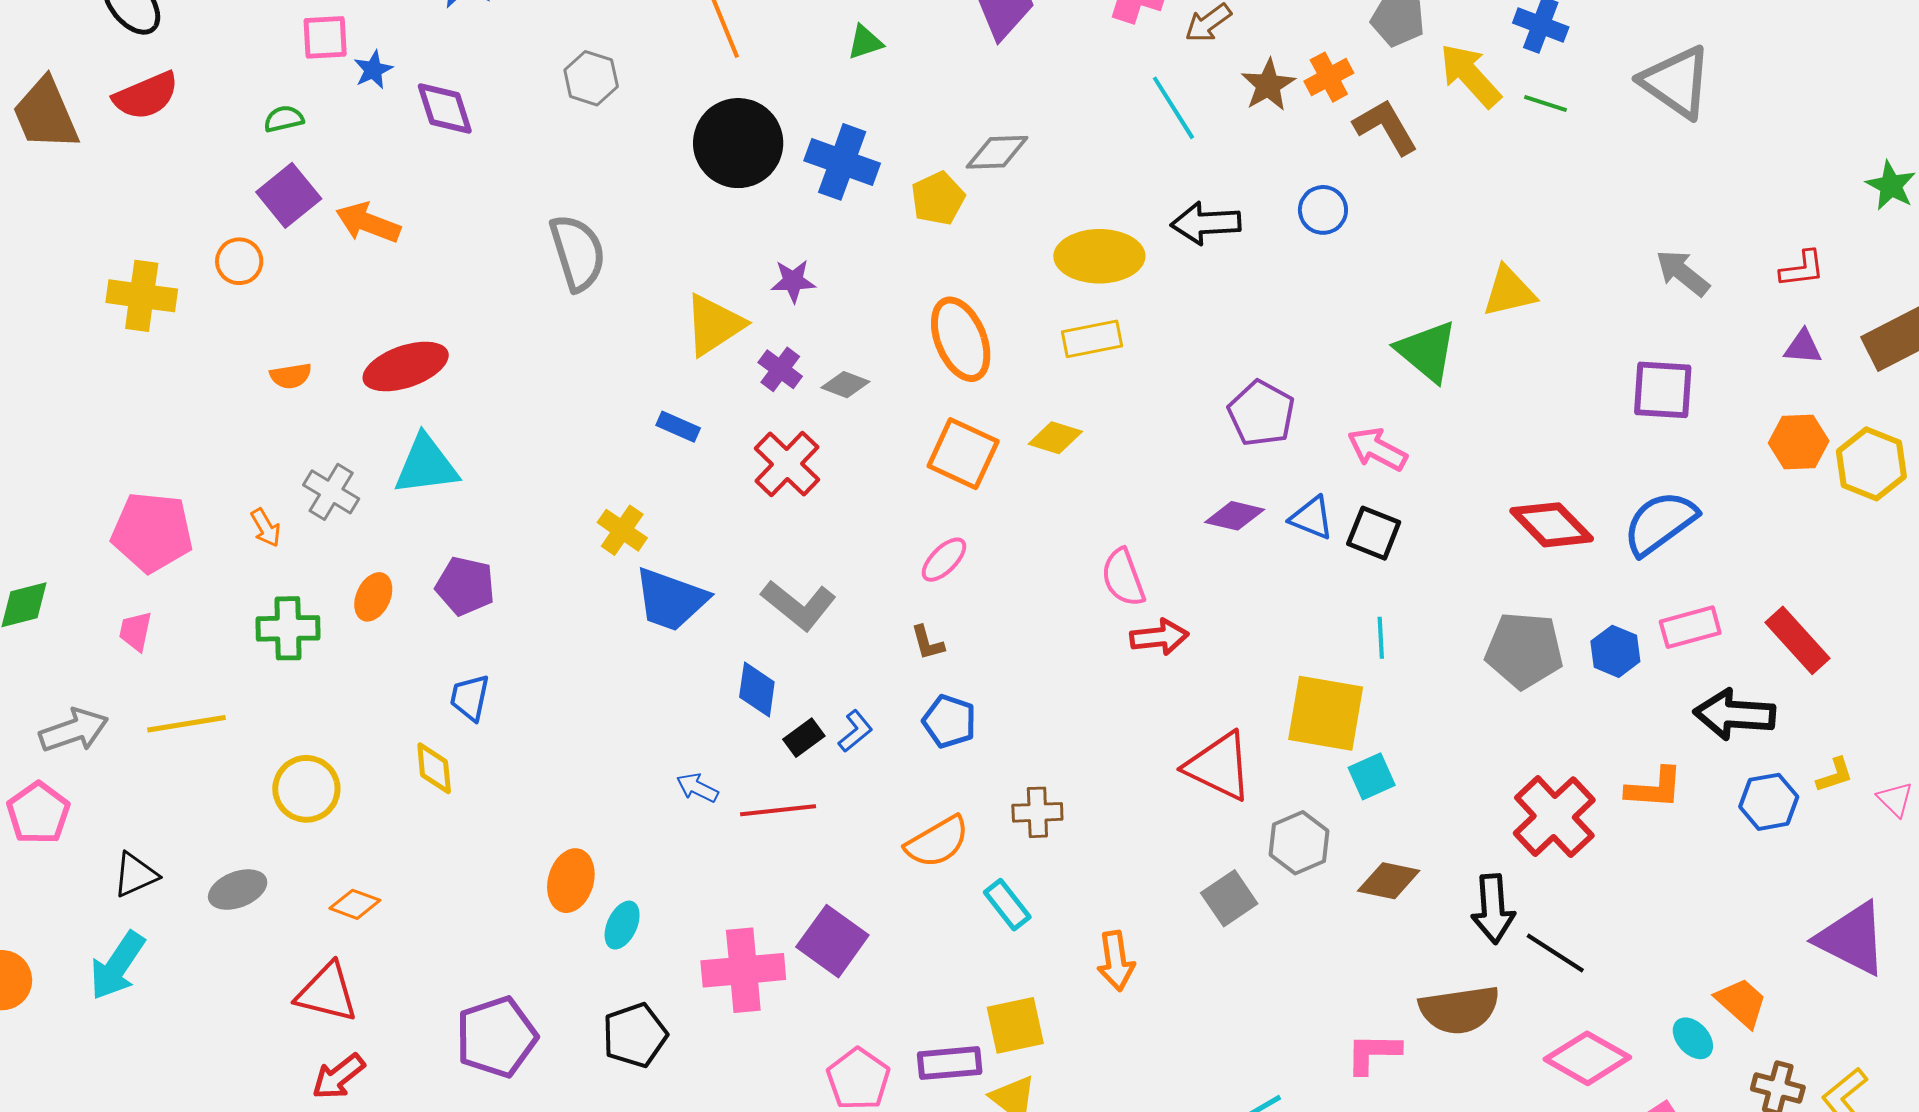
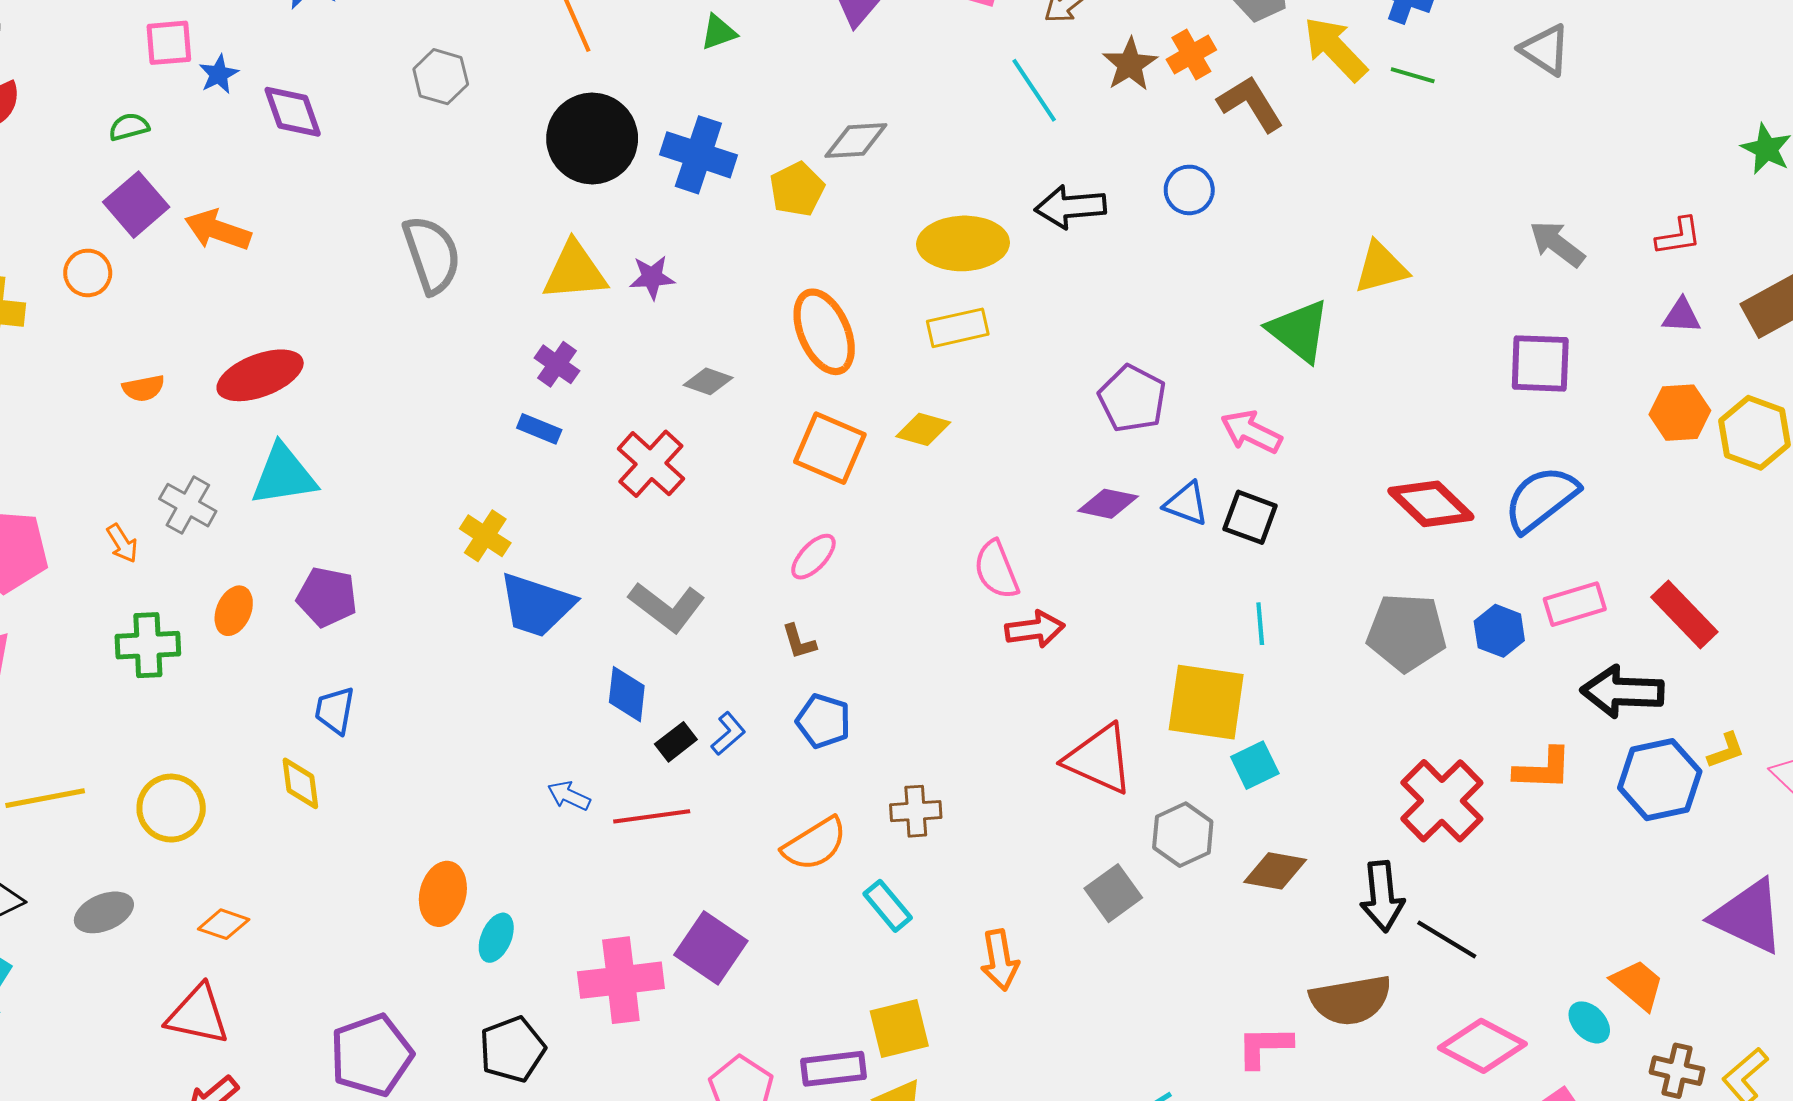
gray triangle: (1676, 82) -> (1545, 50), size x0.7
yellow triangle: (714, 325) -> (575, 271), moved, turned 30
purple cross: (780, 369) -> (557, 364), moved
yellow line: (186, 724) -> (45, 798), moved
blue hexagon: (1769, 802) -> (1660, 780), size x1.4

